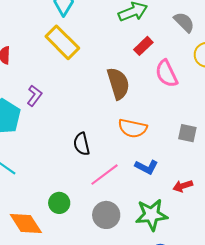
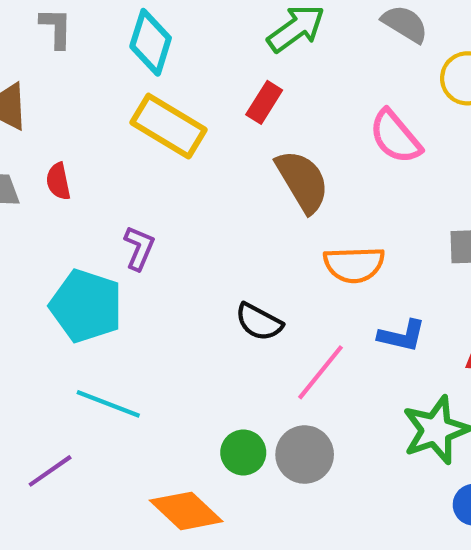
red rectangle: (143, 46) -> (264, 102), moved
black semicircle: (82, 144) -> (259, 322), turned -35
gray circle: (106, 215) -> (305, 455), moved

